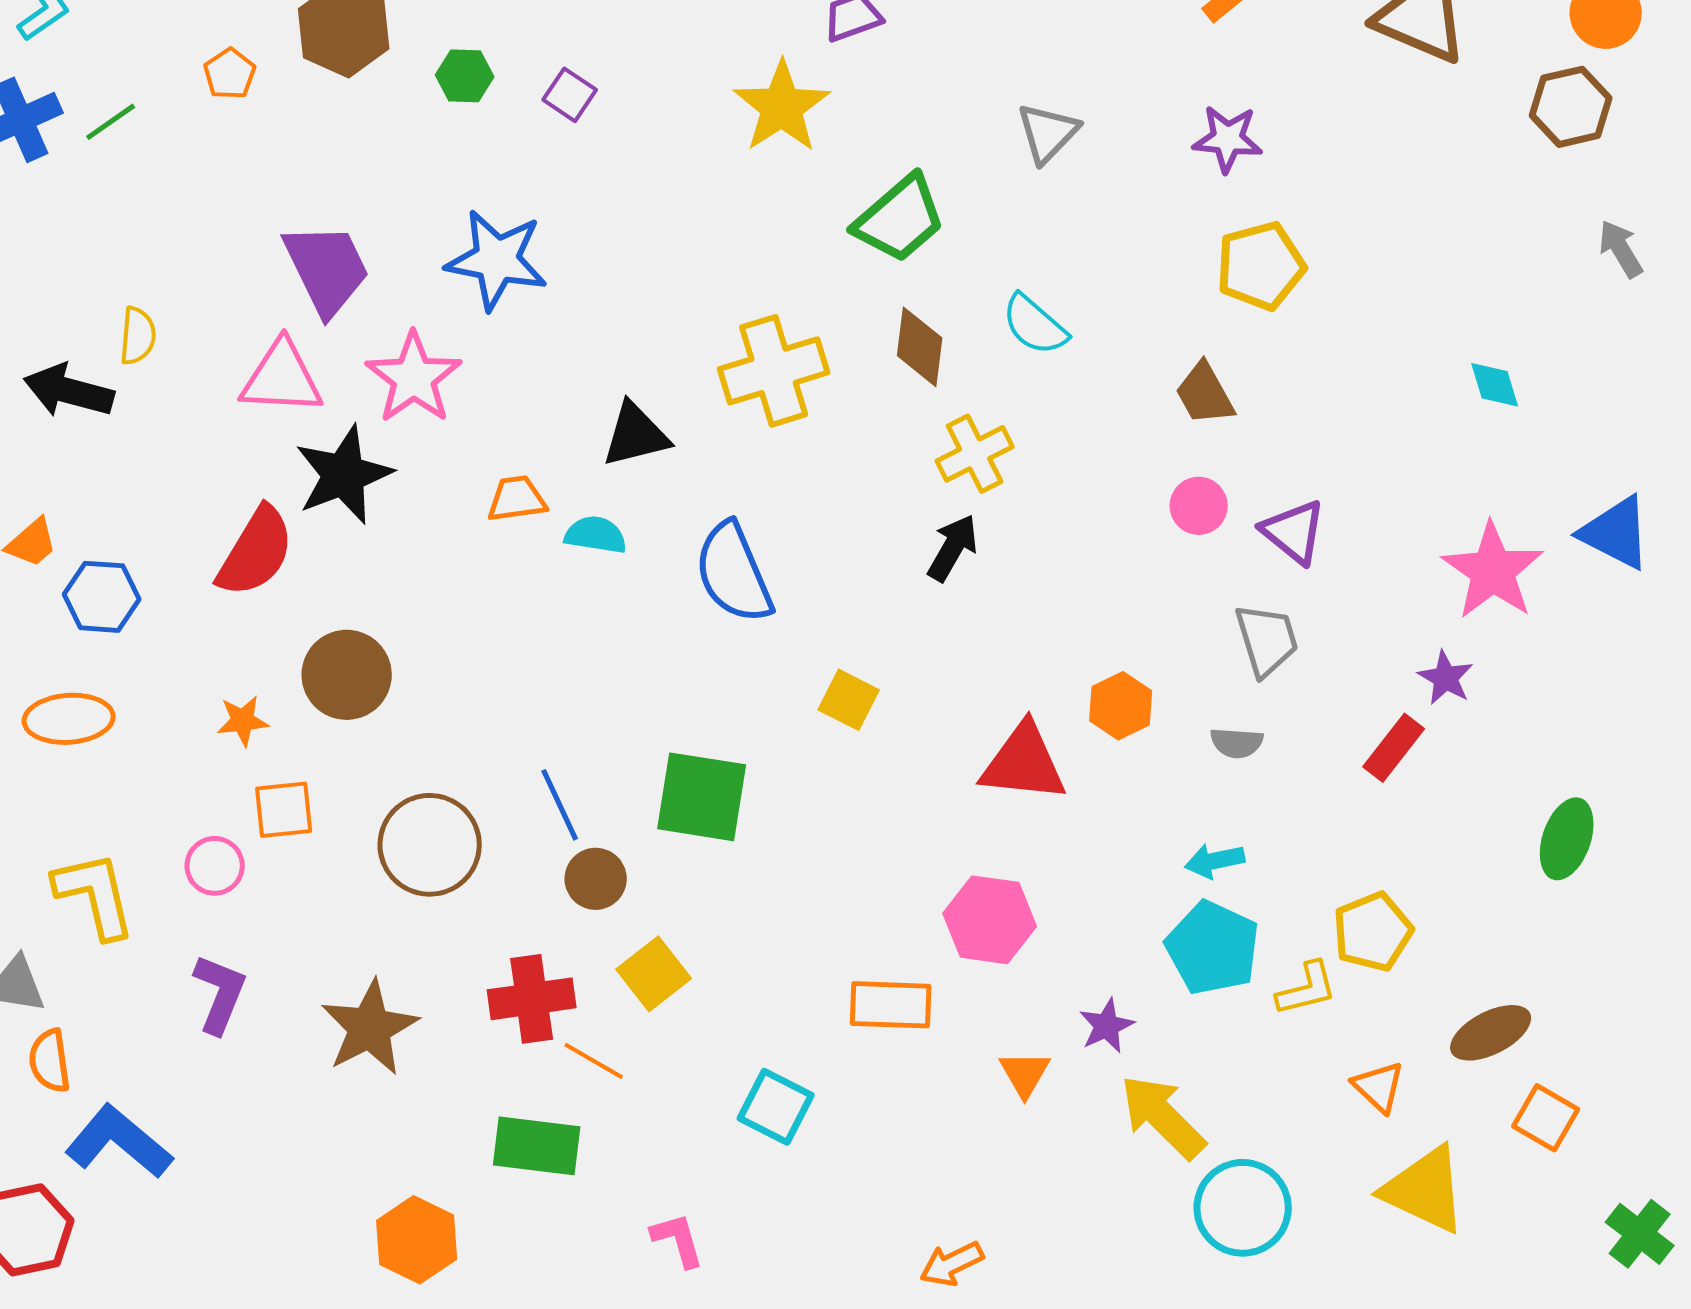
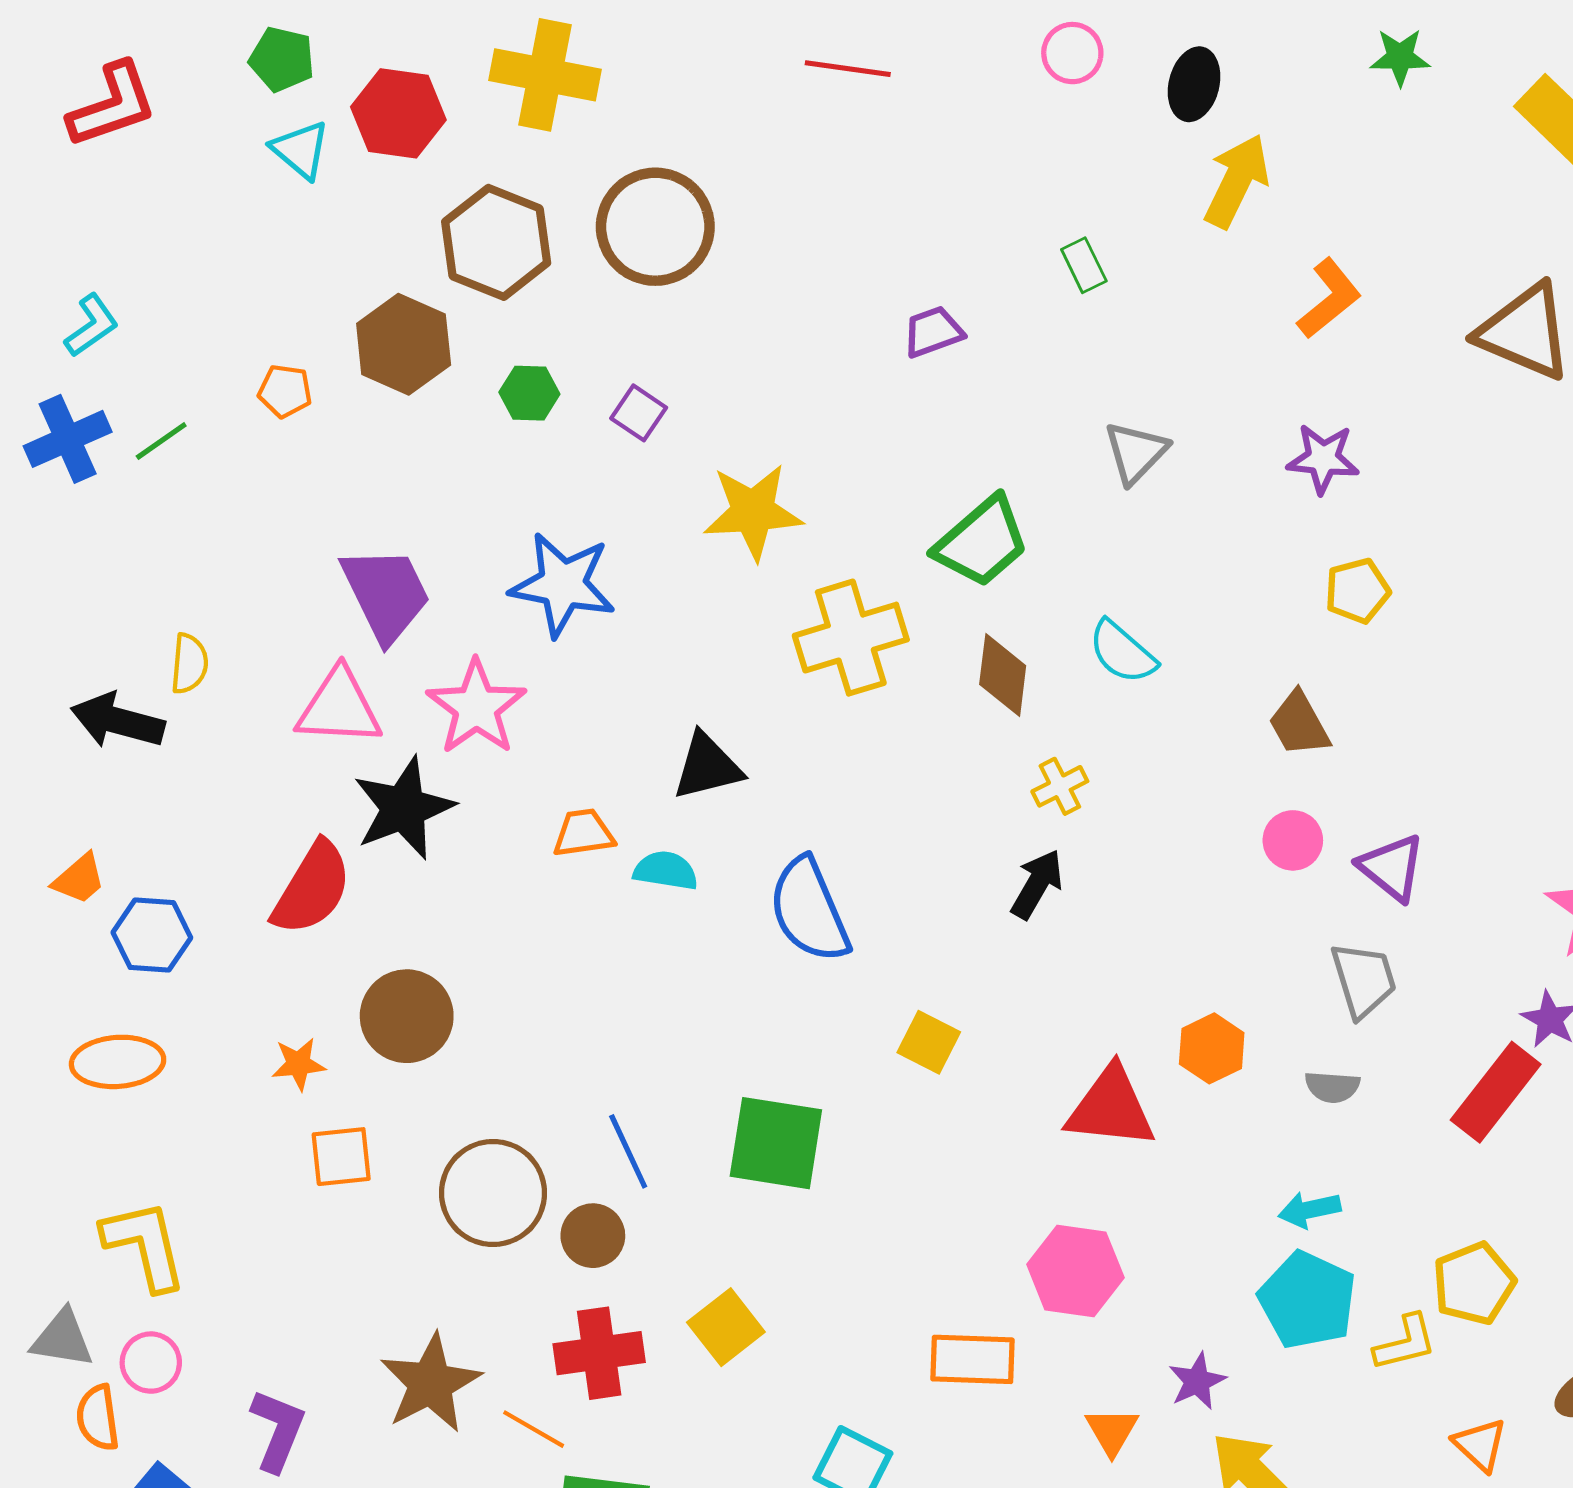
orange pentagon: (230, 74) -> (285, 391), turned -30
yellow star: (782, 107) -> (753, 512), moved, turned 30
yellow pentagon: (1261, 266) -> (1357, 591), size x0.7
yellow cross: (774, 371) -> (851, 638), moved
yellow cross: (975, 454) -> (1060, 786), size x0.7
red rectangle: (1394, 748) -> (1496, 1092), size x1.4
pink circle: (215, 866) -> (151, 1363), moved
brown circle: (596, 879) -> (593, 1236), moved
purple L-shape: (220, 994) -> (278, 1430), moved
orange line: (594, 1061) -> (534, 1429), moved

